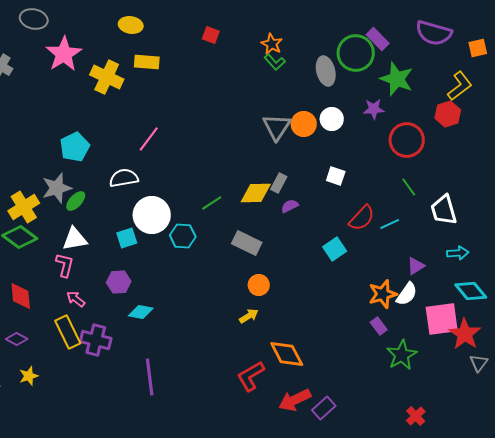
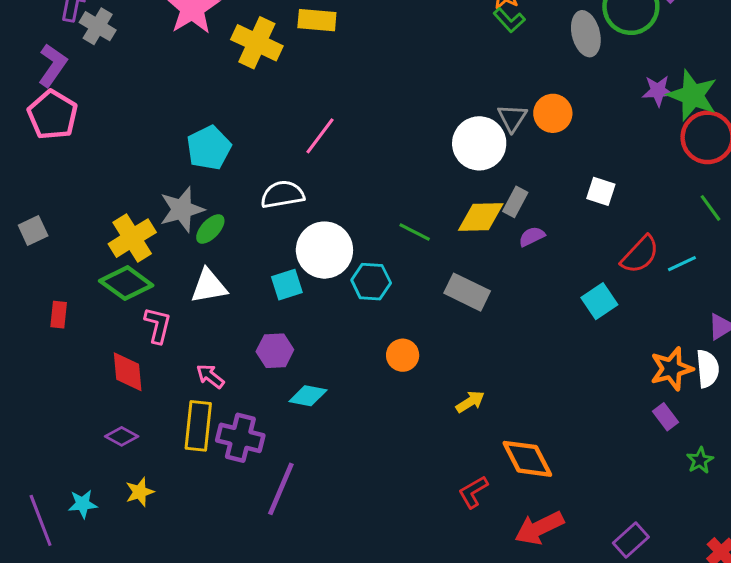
green star: (397, 79) -> (693, 95), moved
white circle: (332, 119) -> (479, 143), moved, size x1.5
gray triangle: (277, 127) -> (512, 118), size x0.7
green line: (212, 203) -> (415, 232), turned 60
pink L-shape: (65, 265) -> (158, 325), moved
orange circle: (259, 285) -> (403, 355), moved
white semicircle: (407, 294) -> (708, 369), turned -40
yellow rectangle: (68, 332) -> (198, 426), turned 32
green star: (402, 355) -> (700, 460), size x0.6
red L-shape: (251, 376) -> (473, 492), size x0.7
purple line: (150, 377) -> (281, 489), moved, turned 30
purple rectangle: (324, 408) -> (631, 540), moved

